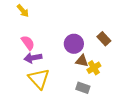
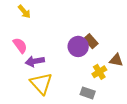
brown rectangle: (104, 39) -> (91, 41), moved
pink semicircle: (28, 43) -> (20, 45), moved
brown triangle: (82, 61) -> (116, 60), moved

